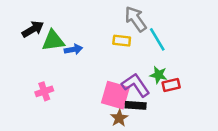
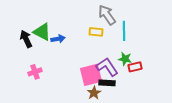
black arrow: (33, 29) -> (26, 39), moved, turned -84
cyan line: (157, 39) -> (124, 31), turned 30
green triangle: (53, 41) -> (42, 32), turned 36
pink square: (115, 95) -> (91, 75), turned -30

